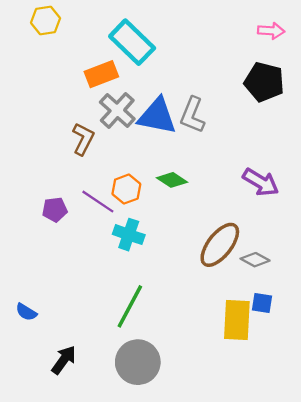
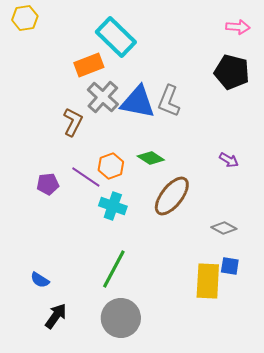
yellow hexagon: (46, 21) -> (25, 18), moved
purple arrow: (261, 182) -> (229, 160), size x0.6
brown ellipse: (220, 245) -> (172, 196), moved
blue semicircle: (26, 312) -> (40, 280), moved

